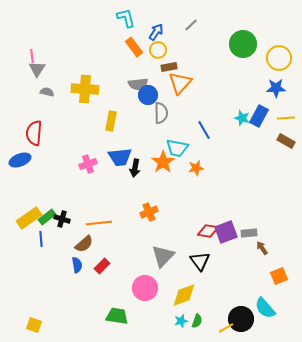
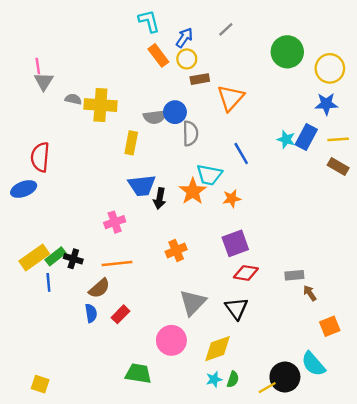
orange triangle: (180, 83) -> (231, 98), moved
gray semicircle: (138, 84) -> (155, 117), moved
gray semicircle: (47, 92) -> (73, 99), moved
pink cross: (88, 164) -> (115, 222), moved
purple square: (226, 232) -> (235, 243), moved

